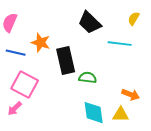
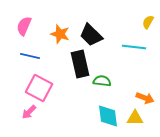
black trapezoid: (90, 23) -> (91, 35), moved
orange star: (41, 43) -> (60, 34), moved

